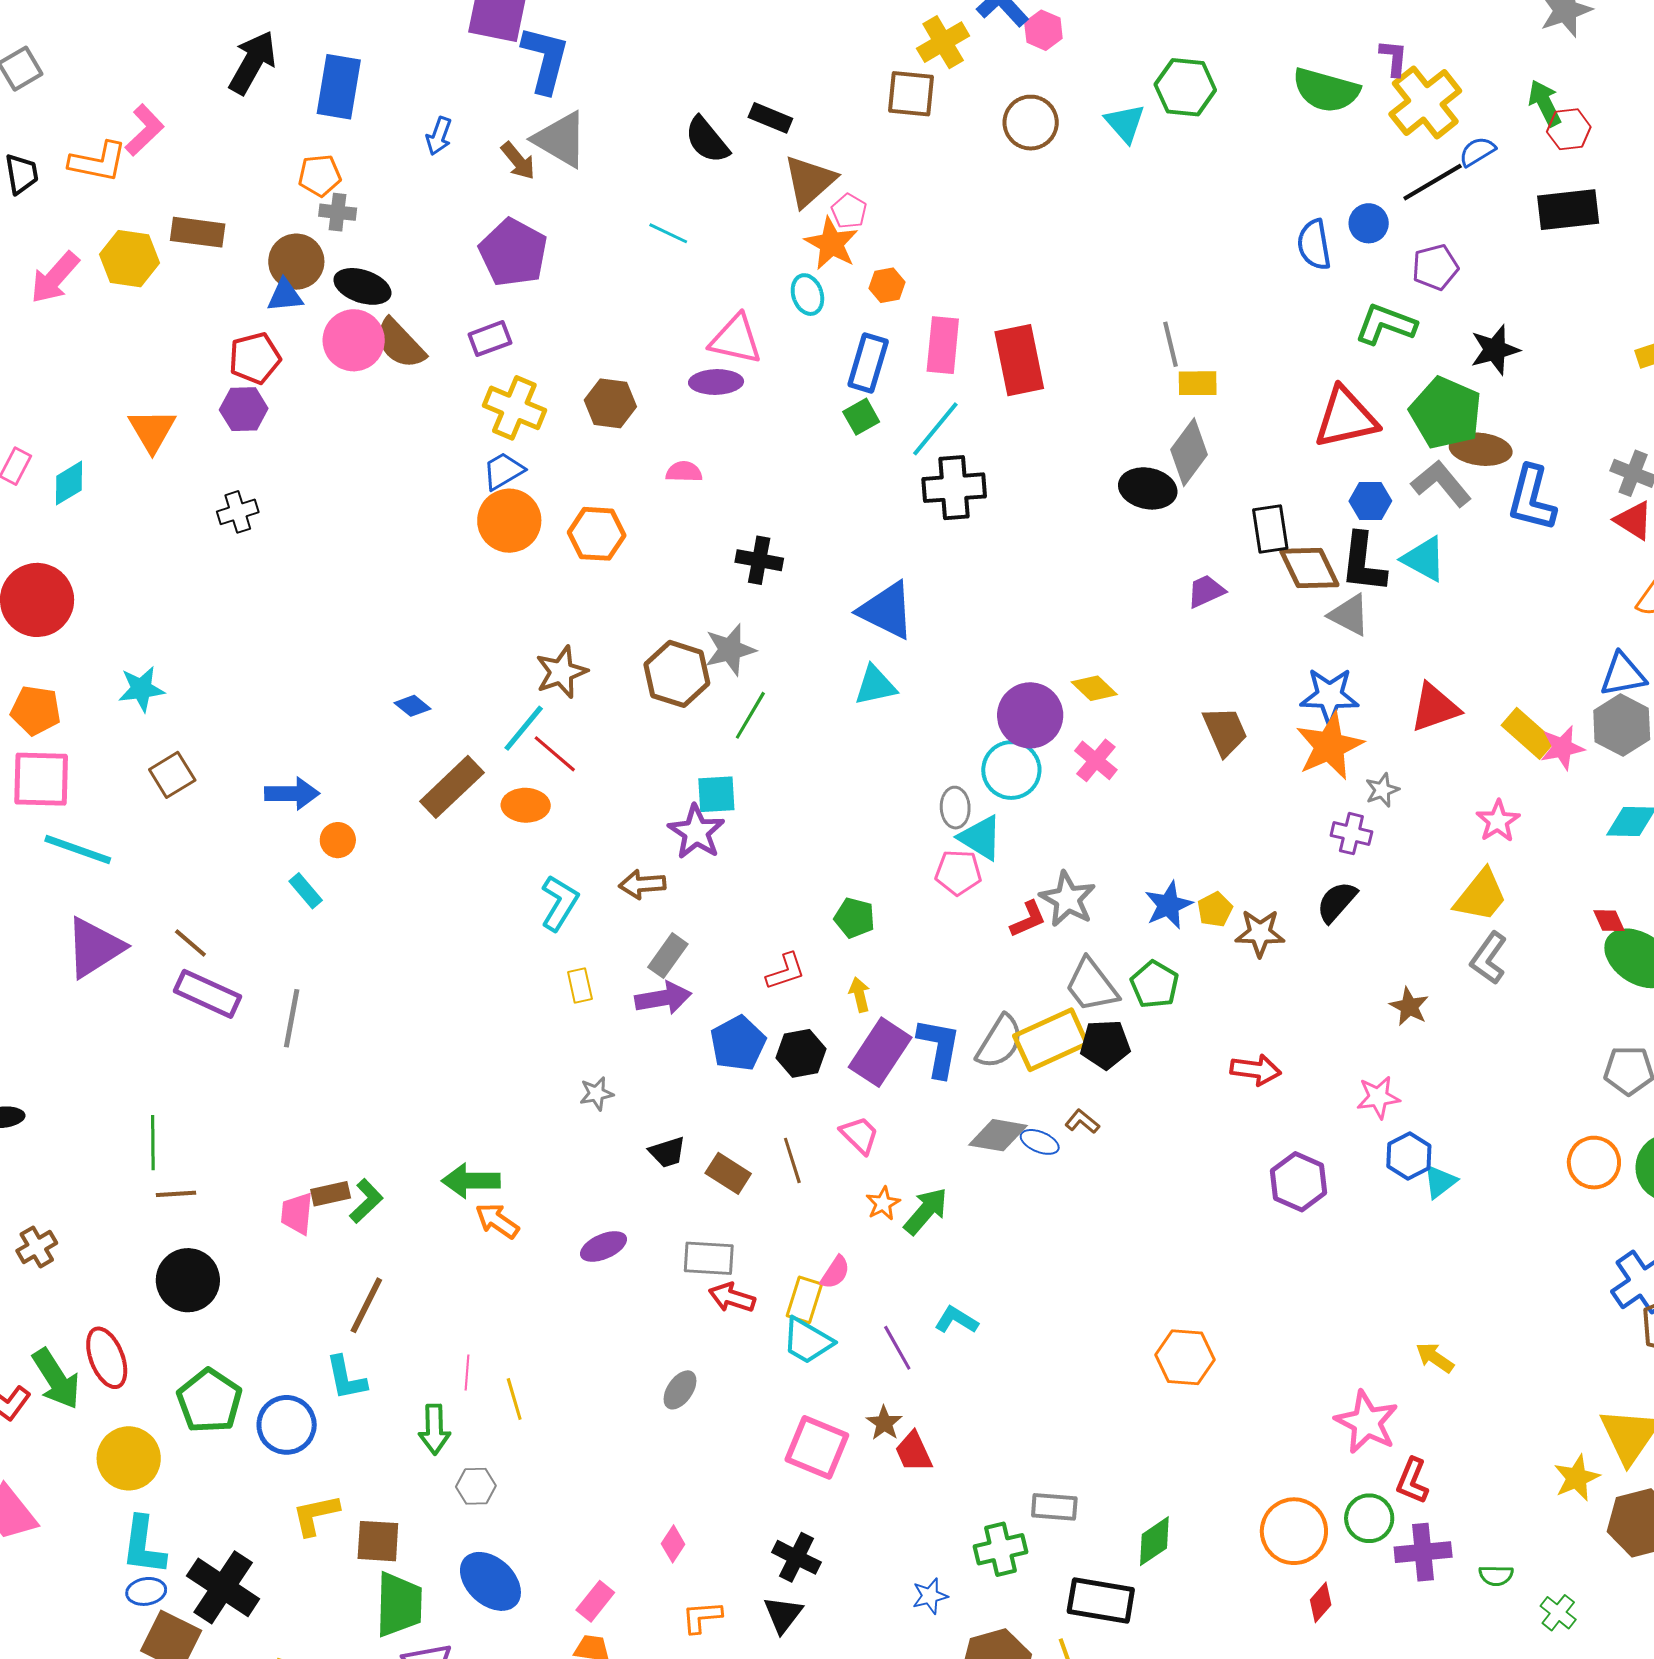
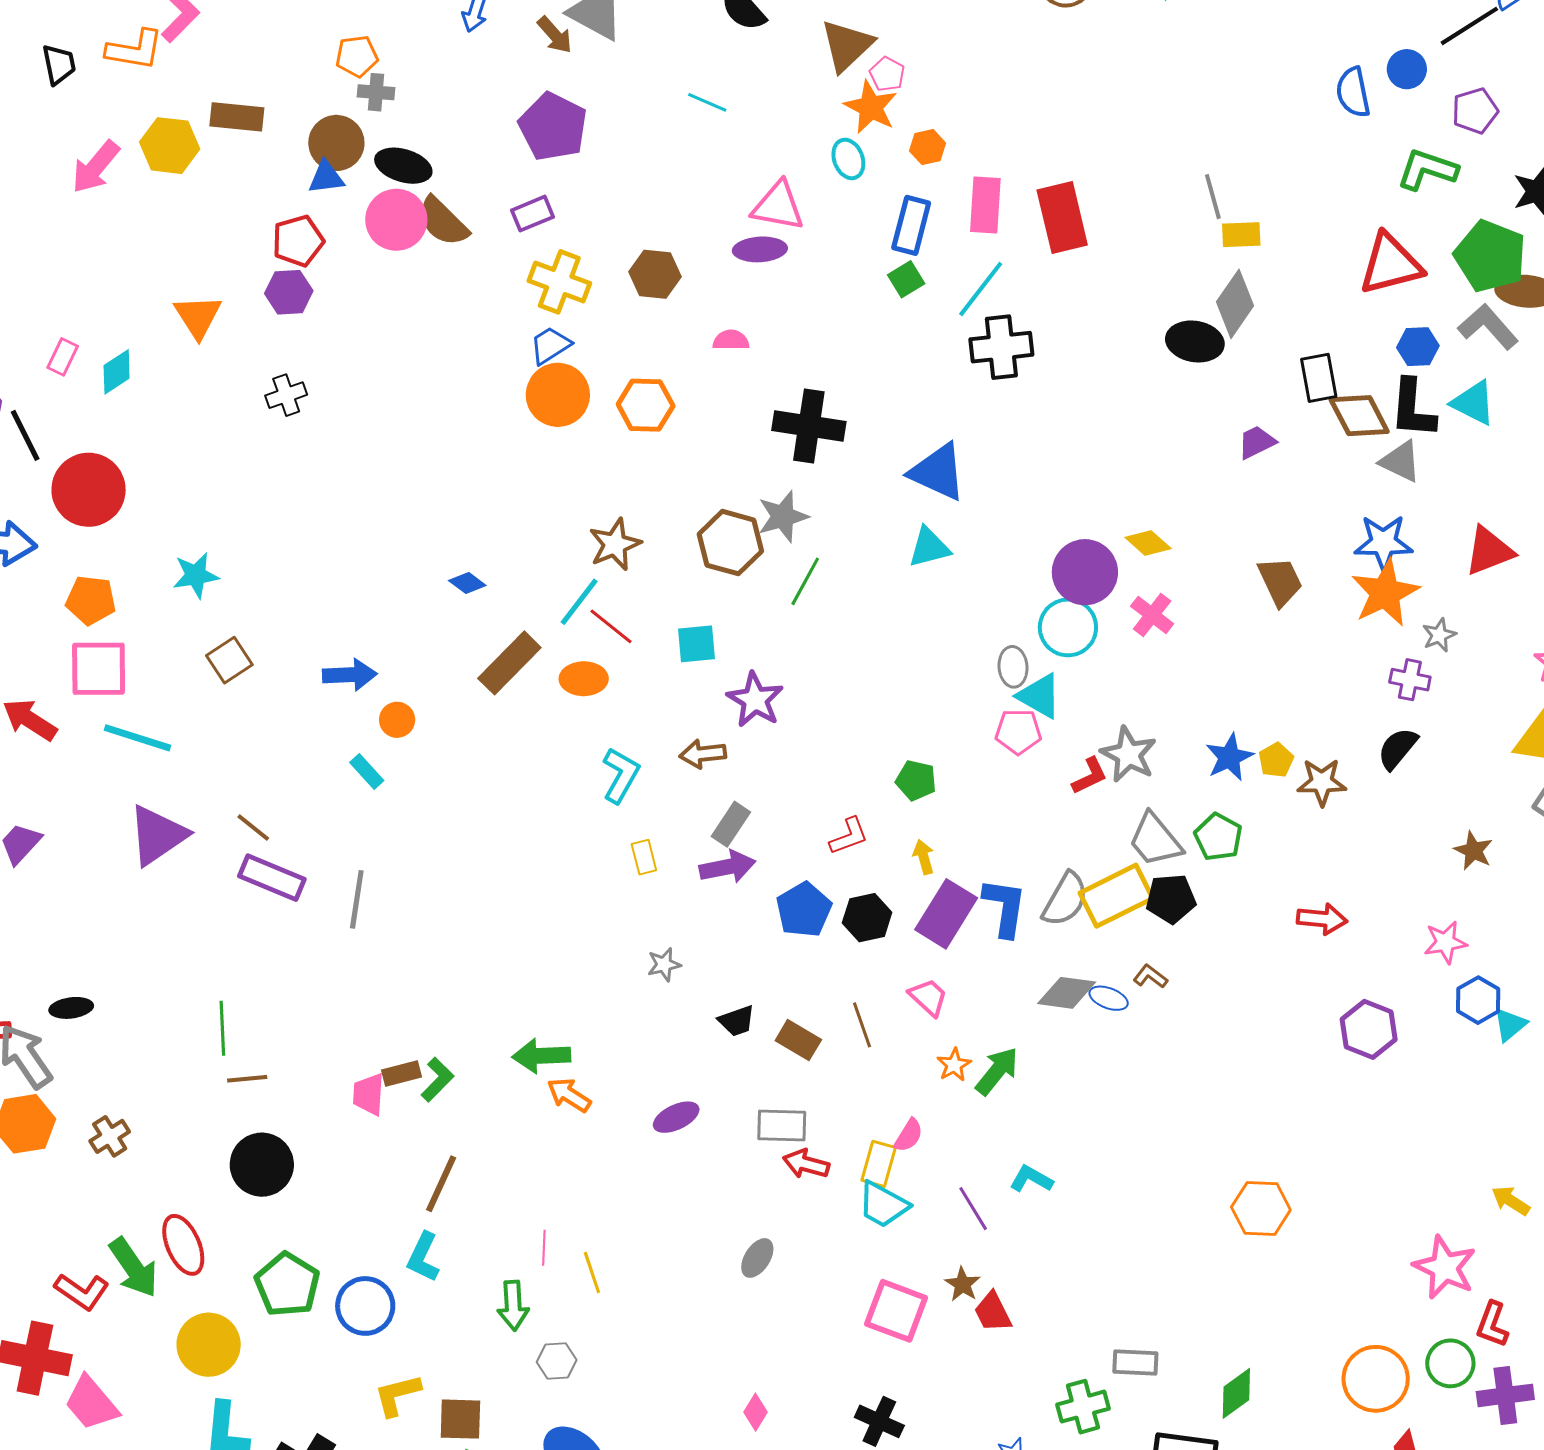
black cross: (759, 560) -> (809, 426), size x1.5
cyan square: (716, 794) -> (696, 644), moved
cyan L-shape: (346, 1378) -> (423, 1257), turned 39

